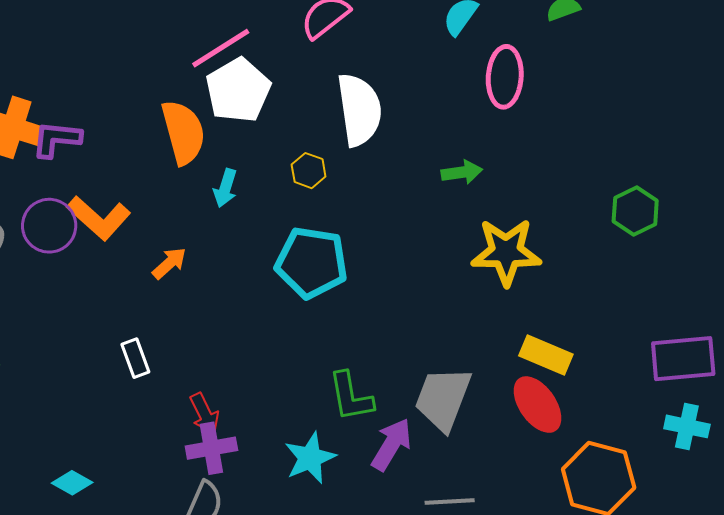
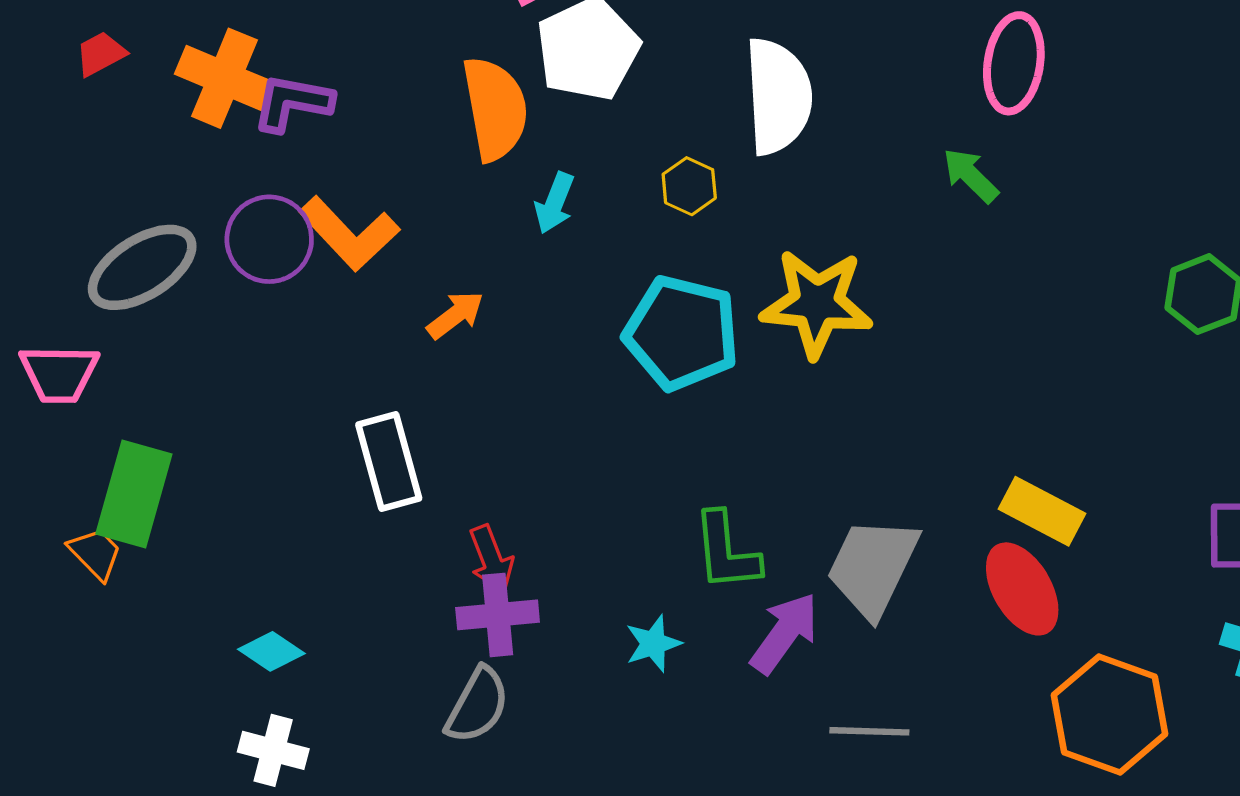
green arrow: (462, 172) -> (971, 175), moved, turned -132
yellow star: (506, 252) -> (817, 303), moved
white rectangle: (135, 358) -> (389, 462), size x1.5
cyan star: (310, 458) -> (653, 643), size x0.7

